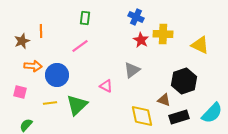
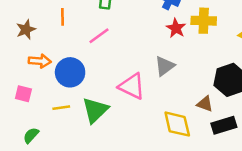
orange line: (41, 31) -> (62, 17), moved
pink triangle: (106, 86) -> (132, 86), size x1.6

